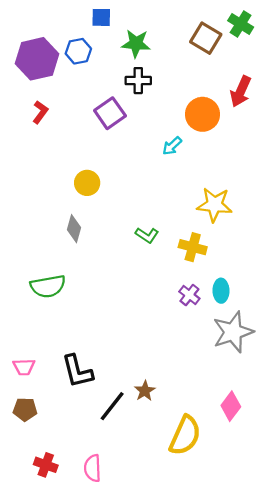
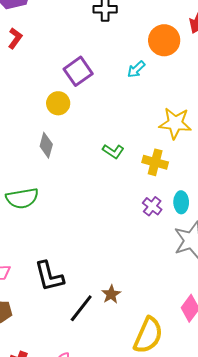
purple square: (110, 113) -> (78, 71), moved

